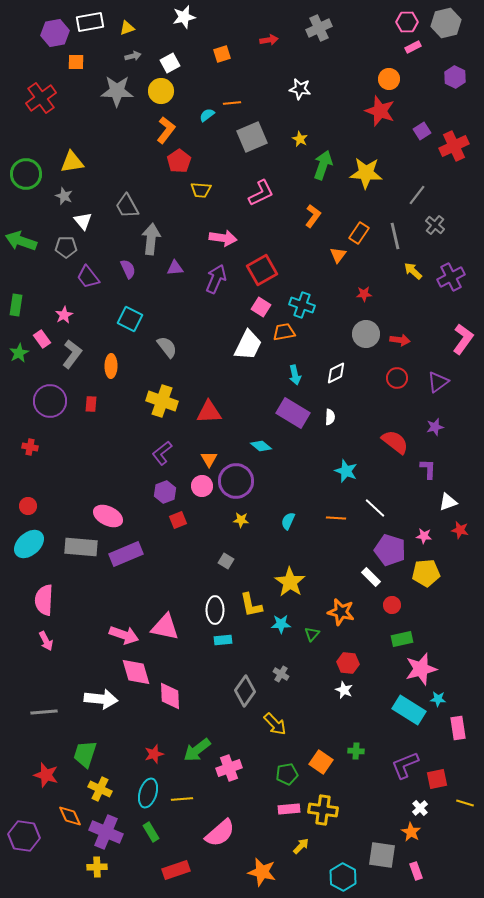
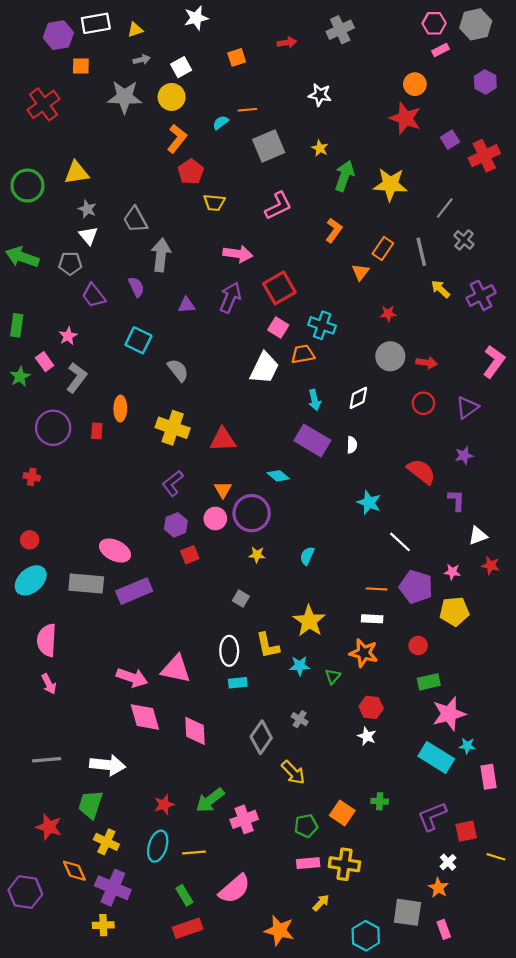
gray star: (64, 196) -> (87, 209), moved
purple triangle: (175, 268) -> (186, 305), moved
orange ellipse: (111, 366) -> (120, 409), moved
orange line: (336, 518) -> (376, 589), moved
white rectangle: (371, 577) -> (372, 619), moved, turned -42
pink diamond: (170, 696) -> (195, 731), moved
white arrow: (101, 699) -> (108, 765), moved
green rectangle: (151, 832) -> (184, 895), moved

